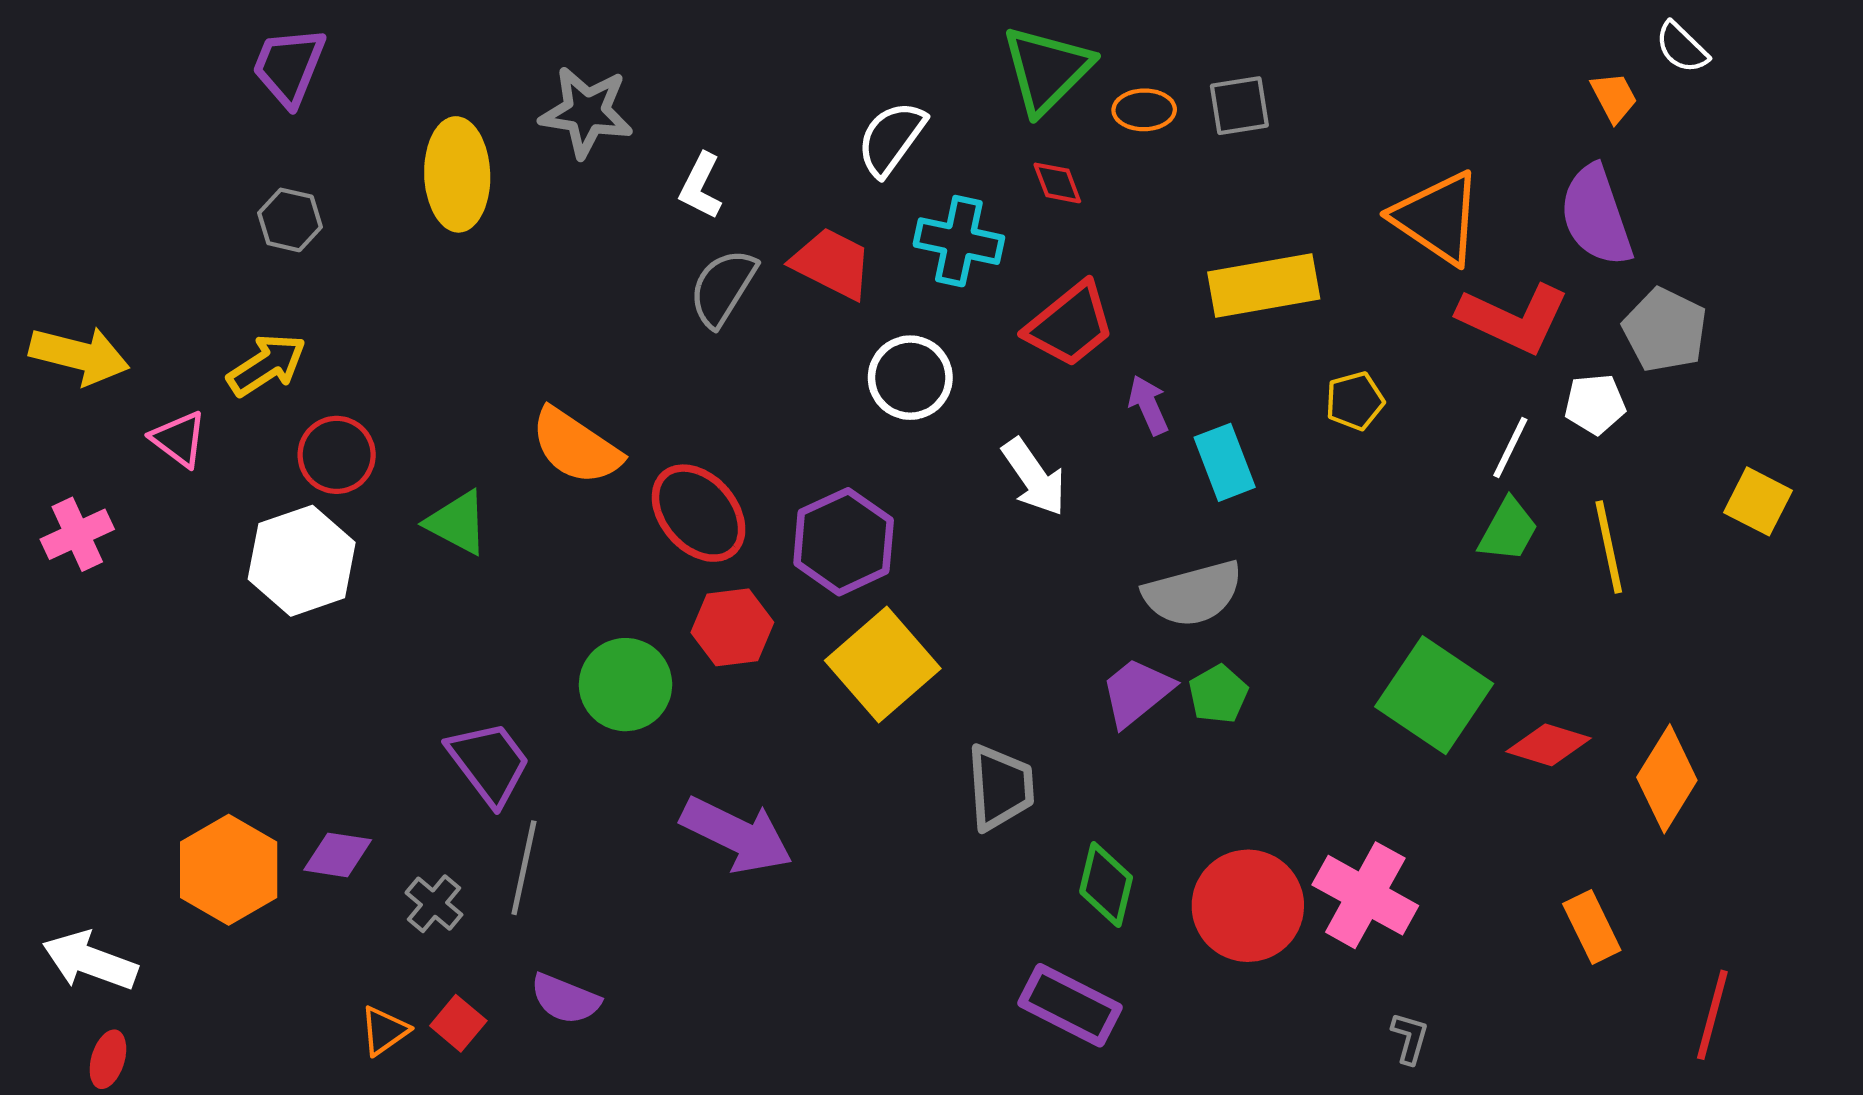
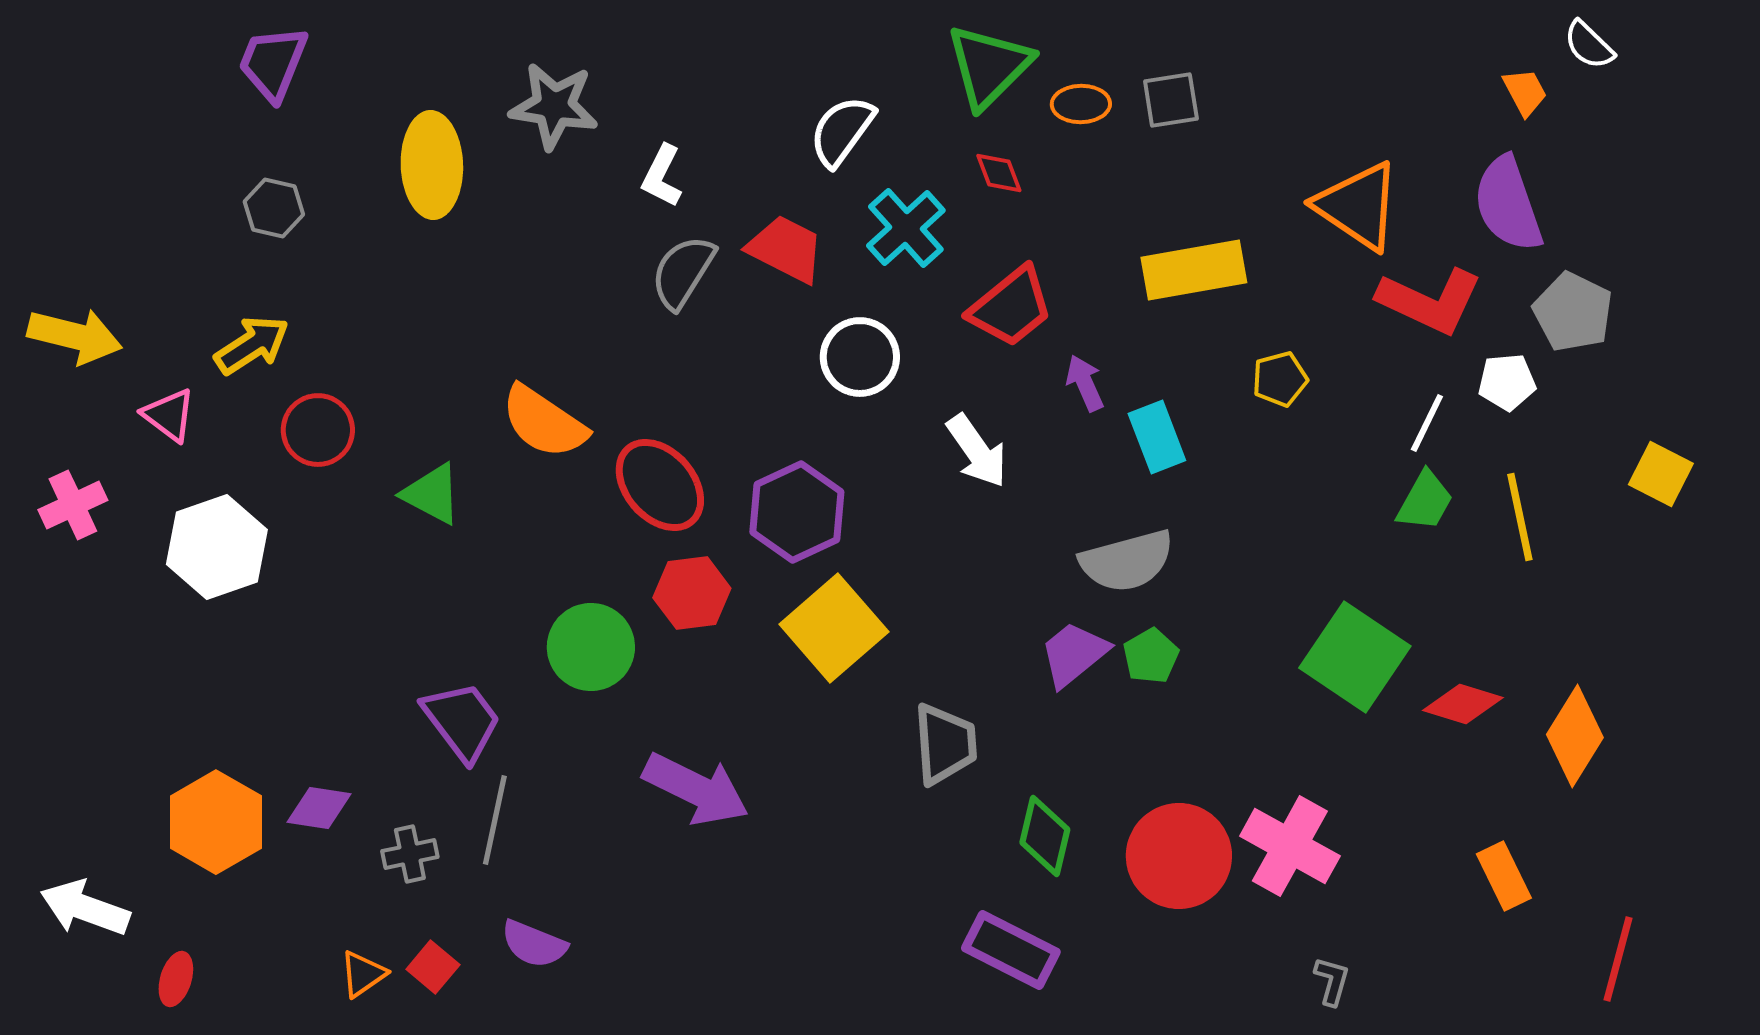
cyan cross: (959, 241) -> (906, 228), turned 36
white hexagon: (302, 561) -> (217, 547), moved
gray cross: (434, 904) -> (410, 854), turned 38
red ellipse: (108, 1059) -> (176, 979), moved

